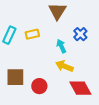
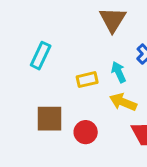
yellow rectangle: (32, 34) -> (87, 80), moved

